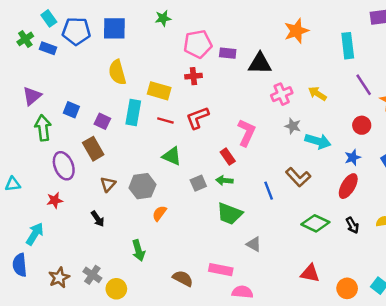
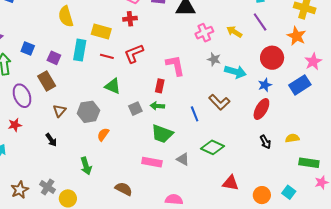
purple line: (364, 85) -> (260, 22), moved
red circle: (362, 125) -> (272, 58), size x1.5
pink L-shape: (246, 133) -> (175, 65), turned -35
red rectangle: (228, 157) -> (160, 86), turned 48
green diamond: (315, 223) -> (213, 147), moved
pink rectangle: (221, 270) -> (152, 162), moved

